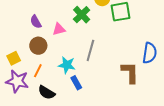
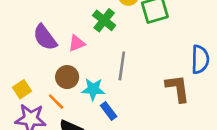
purple semicircle: (36, 22) -> (45, 37), size x1.5
brown circle: (38, 46) -> (67, 77), moved
orange line: (38, 71) -> (56, 102), turned -64

